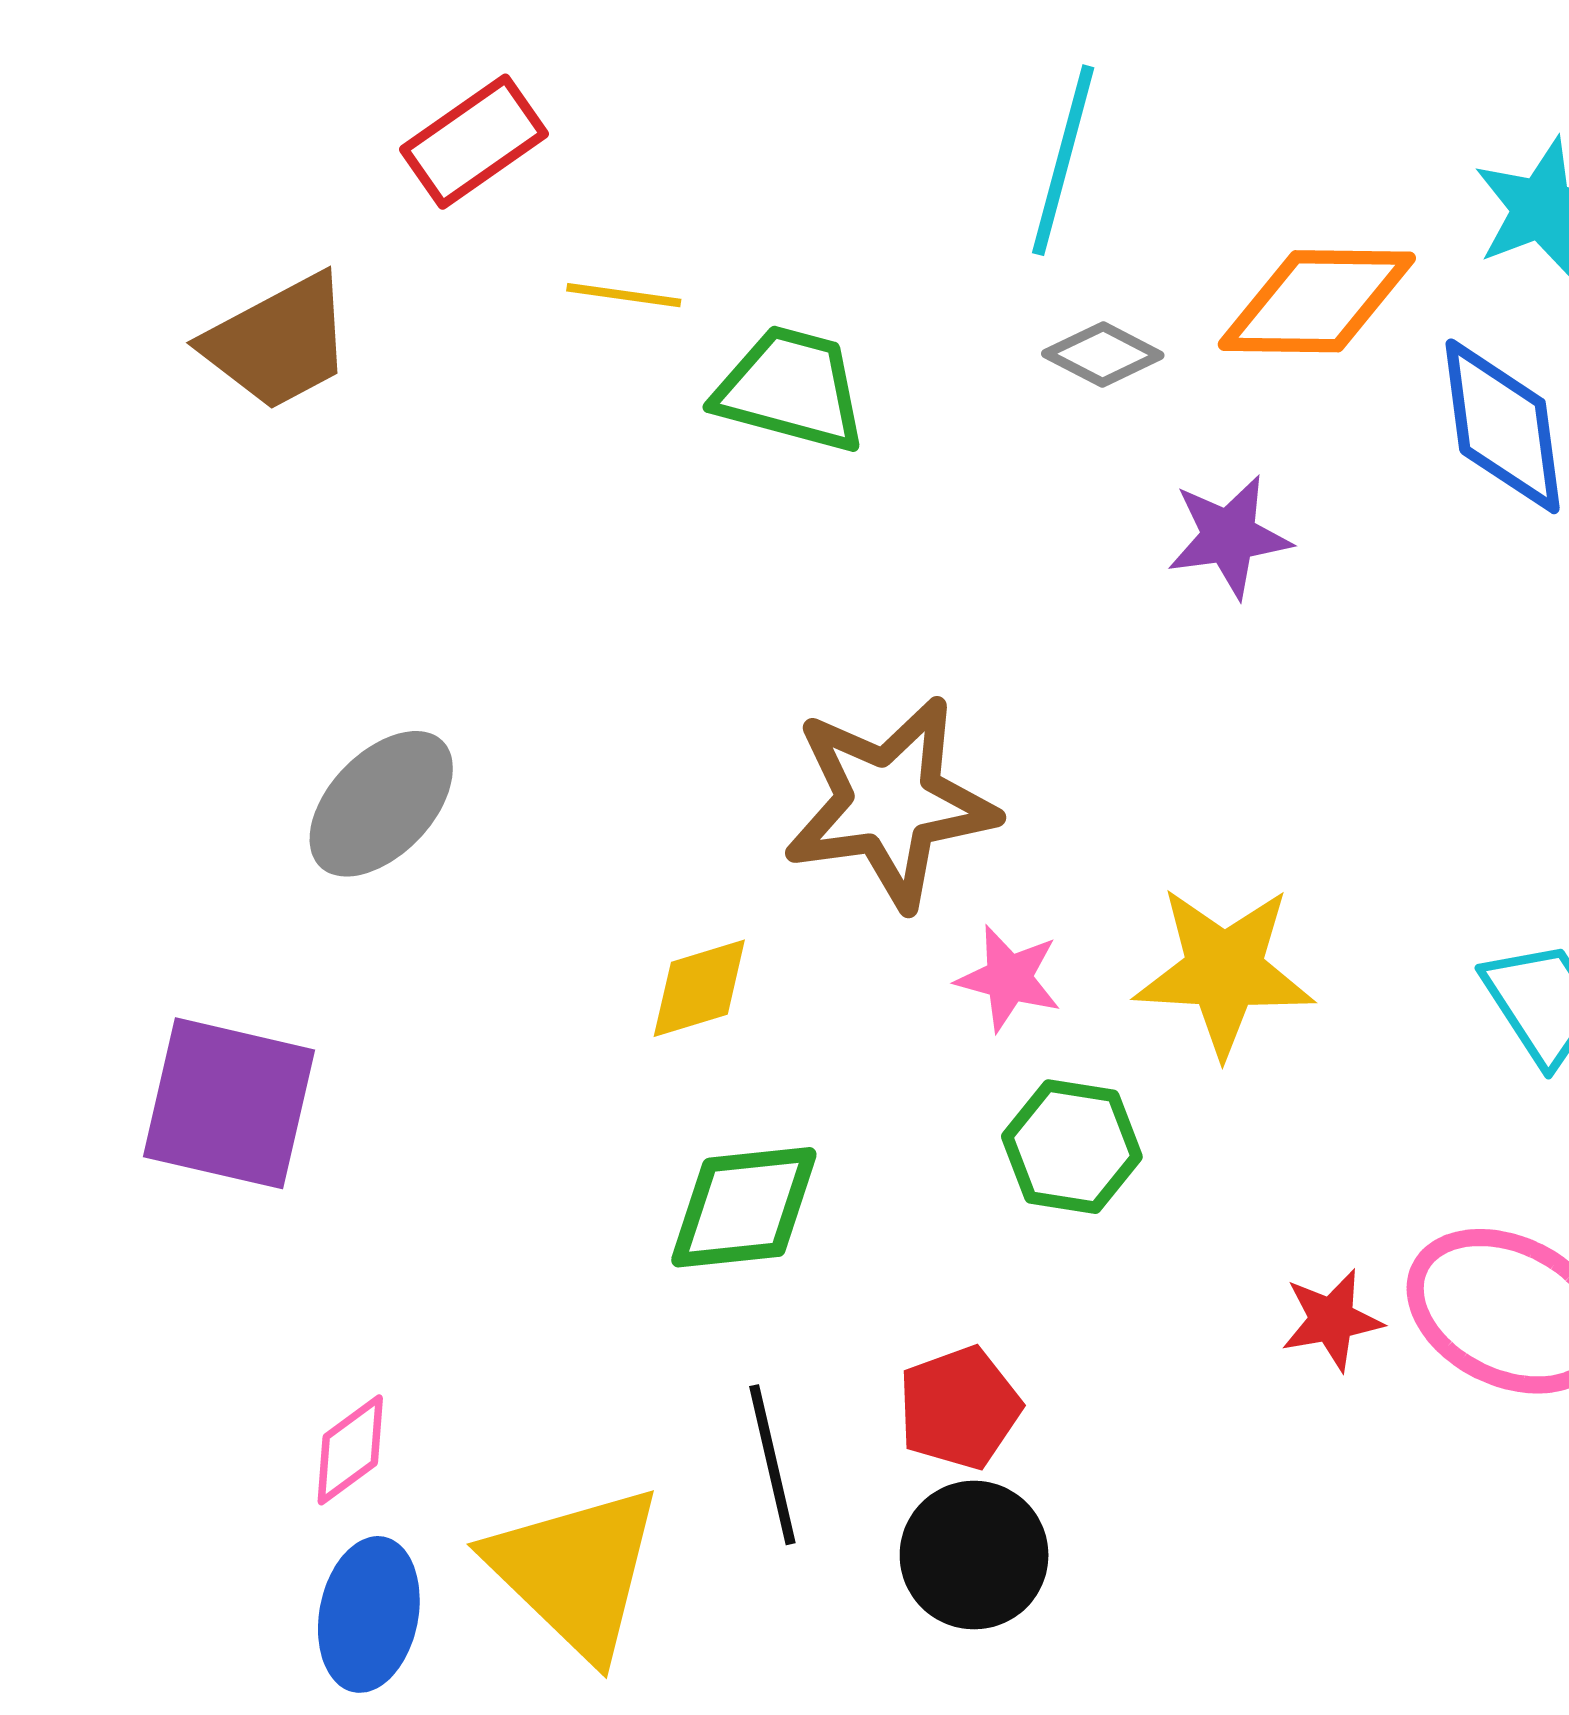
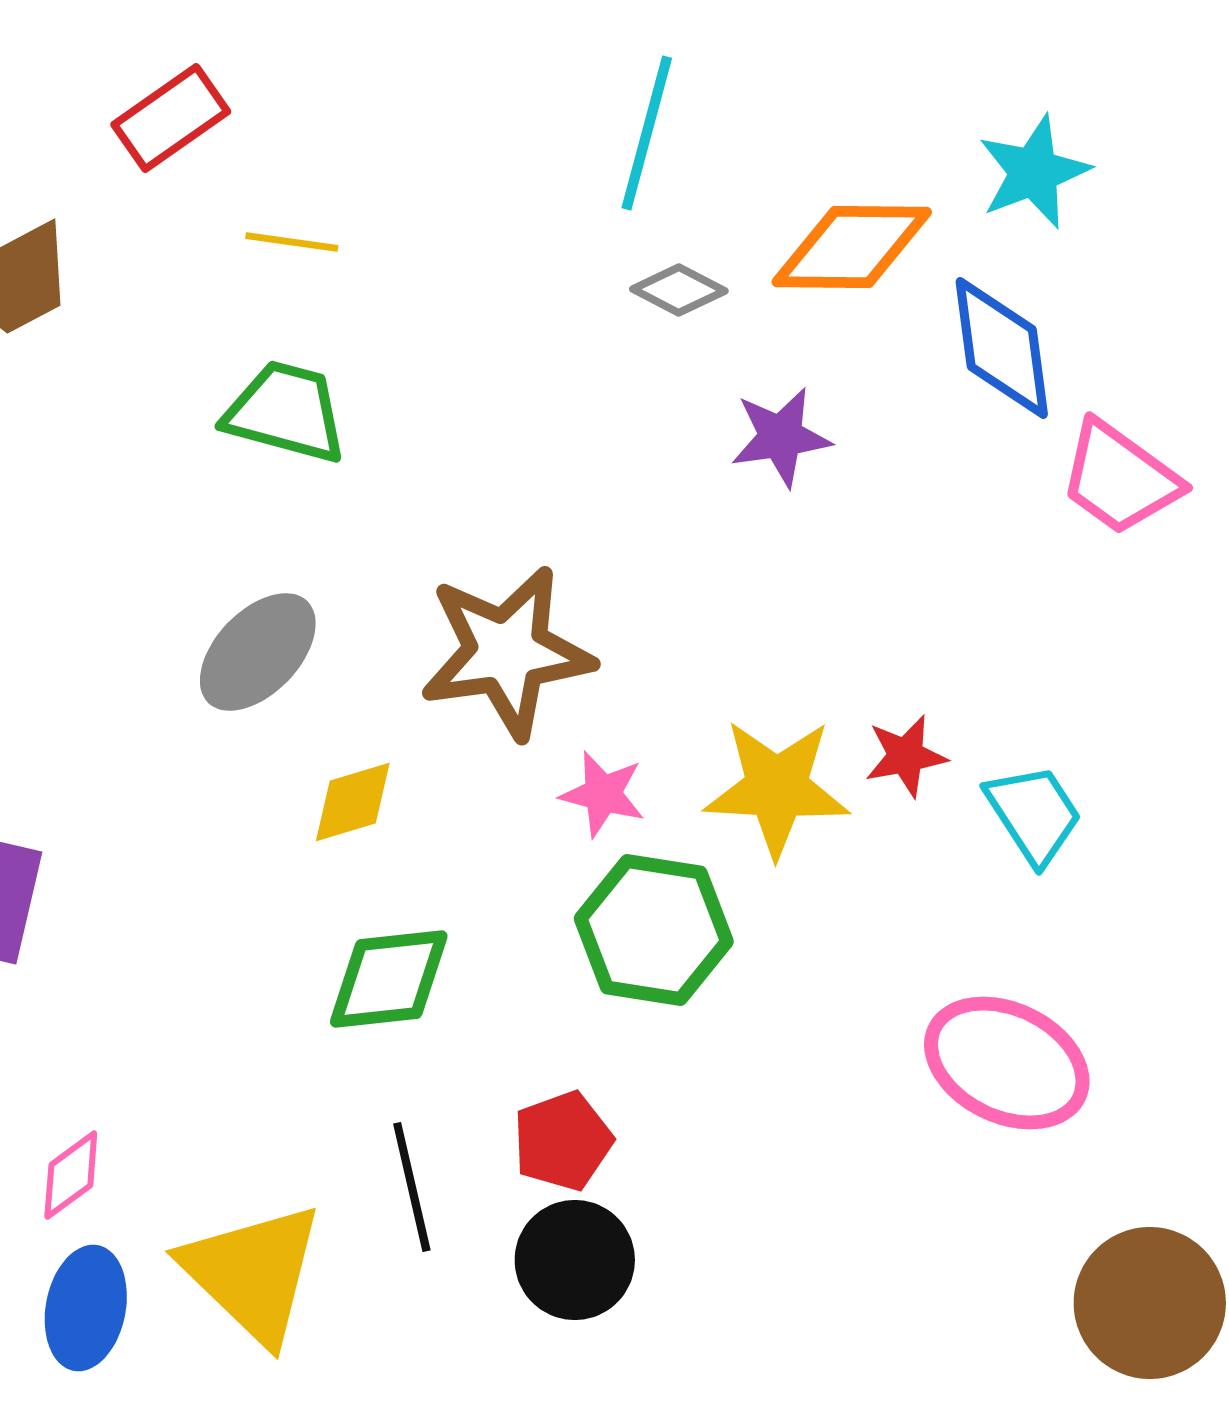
green trapezoid: (791, 389) -> (286, 412), moved
gray ellipse: (381, 804) -> (258, 652), moved
green hexagon: (1072, 1147) -> (654, 930), size x1.4
red star: (1332, 1320) -> (906, 756), moved

